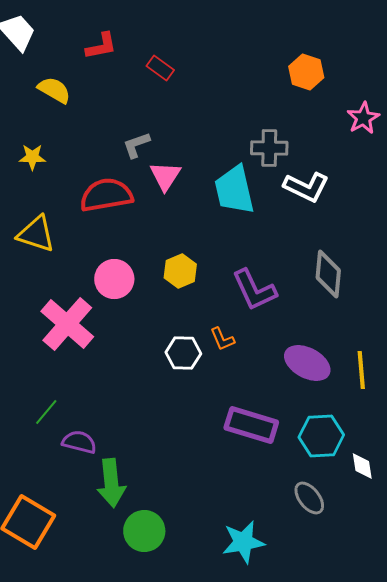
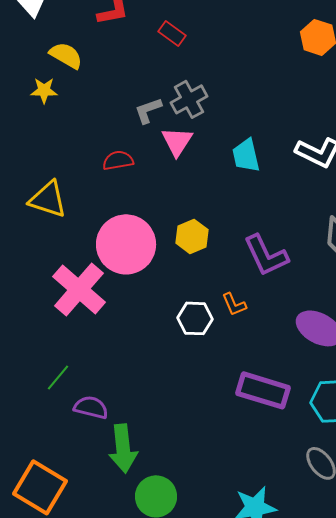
gray cross: (269, 148) -> (189, 99), moved, turned -30
yellow star: (32, 157) -> (44, 90), moved
cyan trapezoid: (234, 190) -> (246, 155), size x0.7
red semicircle: (106, 195) -> (118, 160), size x0.6
pink circle: (114, 279) -> (126, 244), size x1.5

